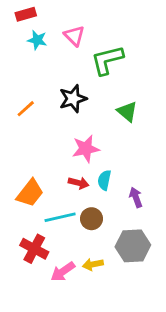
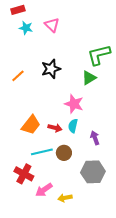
green L-shape: (107, 60) -> (99, 55), moved
green triangle: (127, 111) -> (89, 78), turned 49
pink star: (86, 149) -> (74, 104), moved, turned 30
orange trapezoid: (30, 193) -> (31, 125), moved
yellow arrow: (93, 264) -> (65, 198), moved

